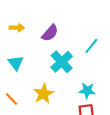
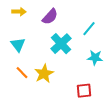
cyan star: (87, 91) -> (95, 58), moved
orange line: (12, 99) -> (22, 73), moved

